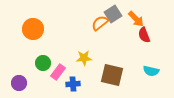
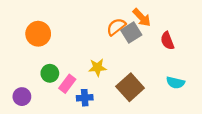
gray square: (113, 14) -> (131, 33), moved
orange arrow: (136, 19) -> (142, 17), moved
brown square: (112, 75) -> (130, 87), turned 35

